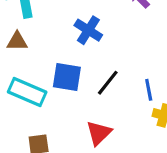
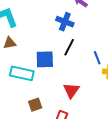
blue cross: (88, 30) -> (65, 22), moved
black line: (108, 83) -> (69, 47), moved

